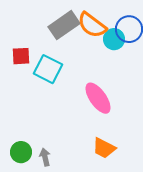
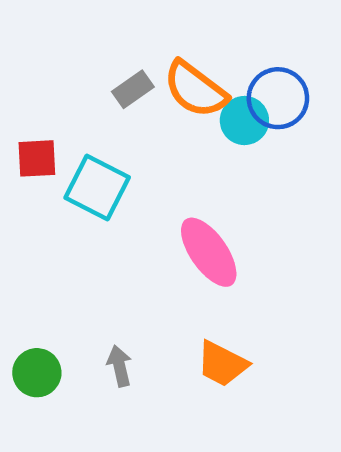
gray rectangle: (64, 25) -> (133, 89), size x0.6
gray arrow: (45, 157) -> (119, 366), moved

